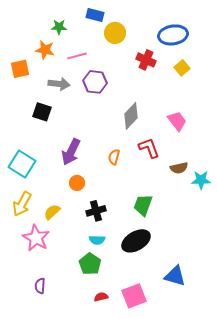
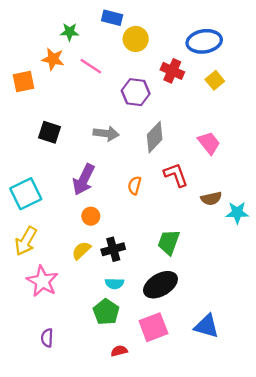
pink line: (77, 56) -> (91, 66), turned 48
purple hexagon: (95, 82) -> (136, 92), moved
gray arrow: (59, 84) -> (106, 133), moved
cyan square: (22, 164) -> (26, 194), turned 32
yellow semicircle: (52, 212) -> (81, 250), moved
pink square: (134, 296) -> (153, 327), moved

